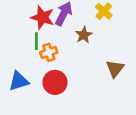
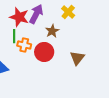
orange cross: (49, 52) -> (24, 45), turned 32
red circle: (55, 82) -> (44, 52), moved

